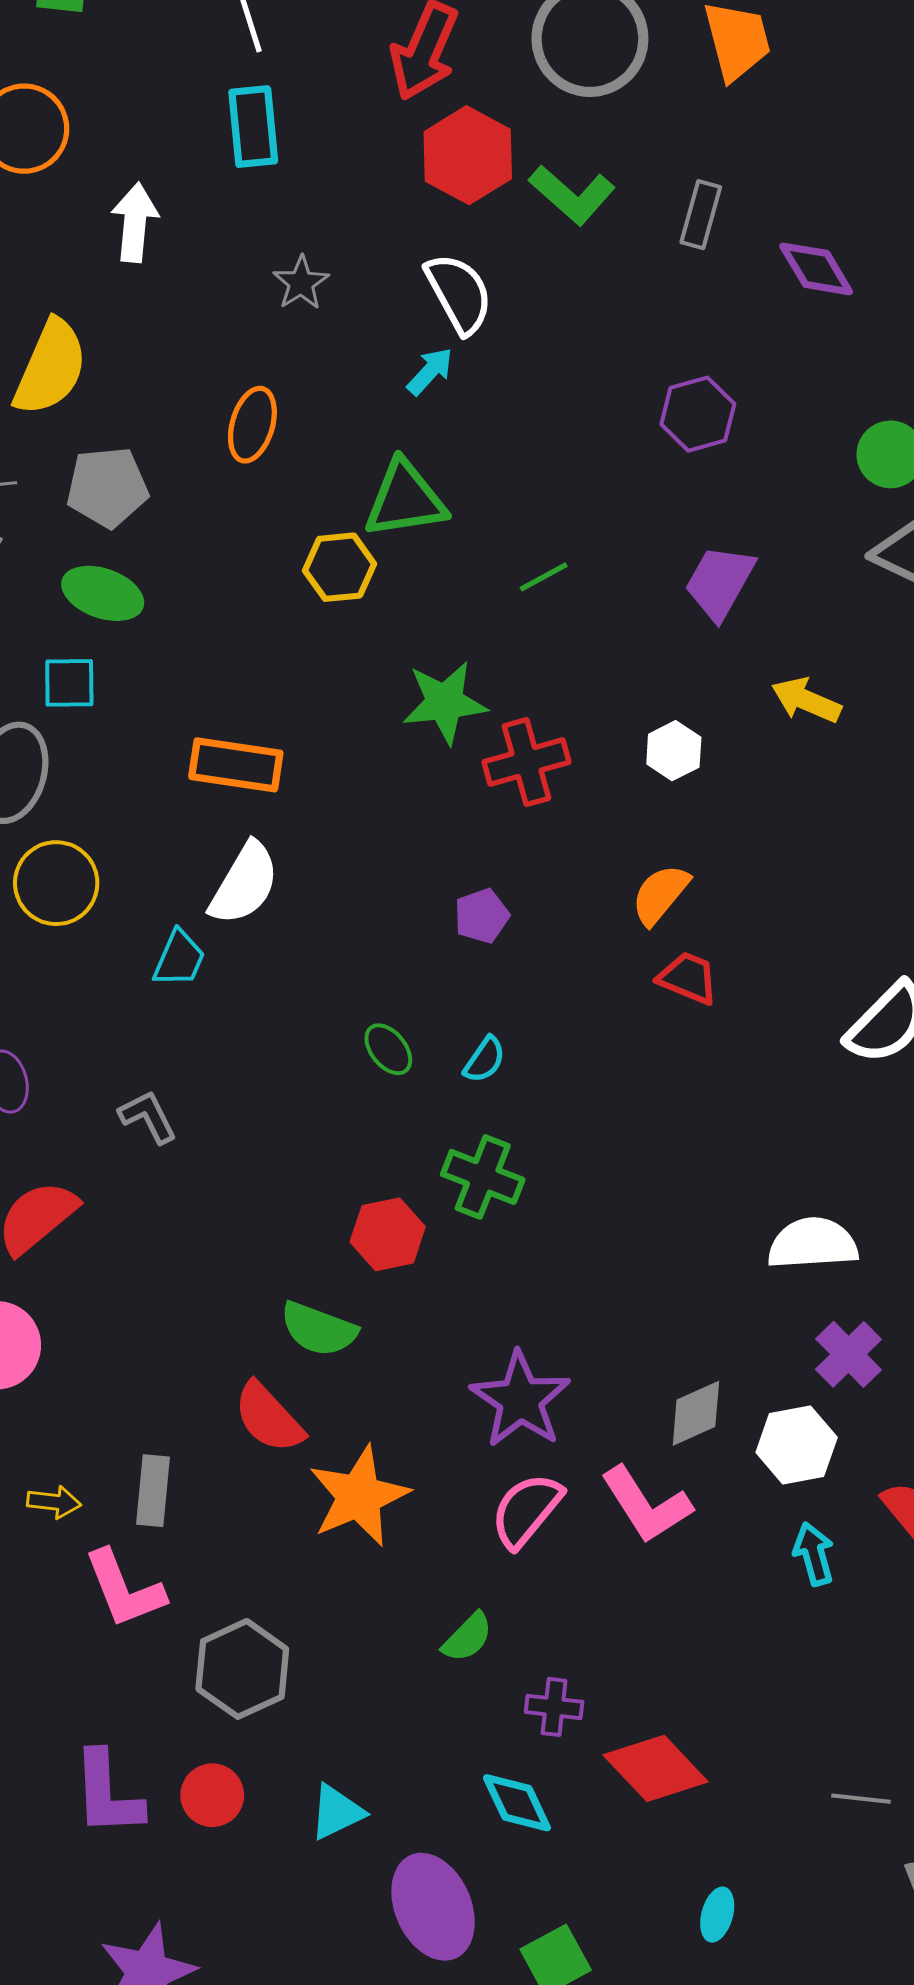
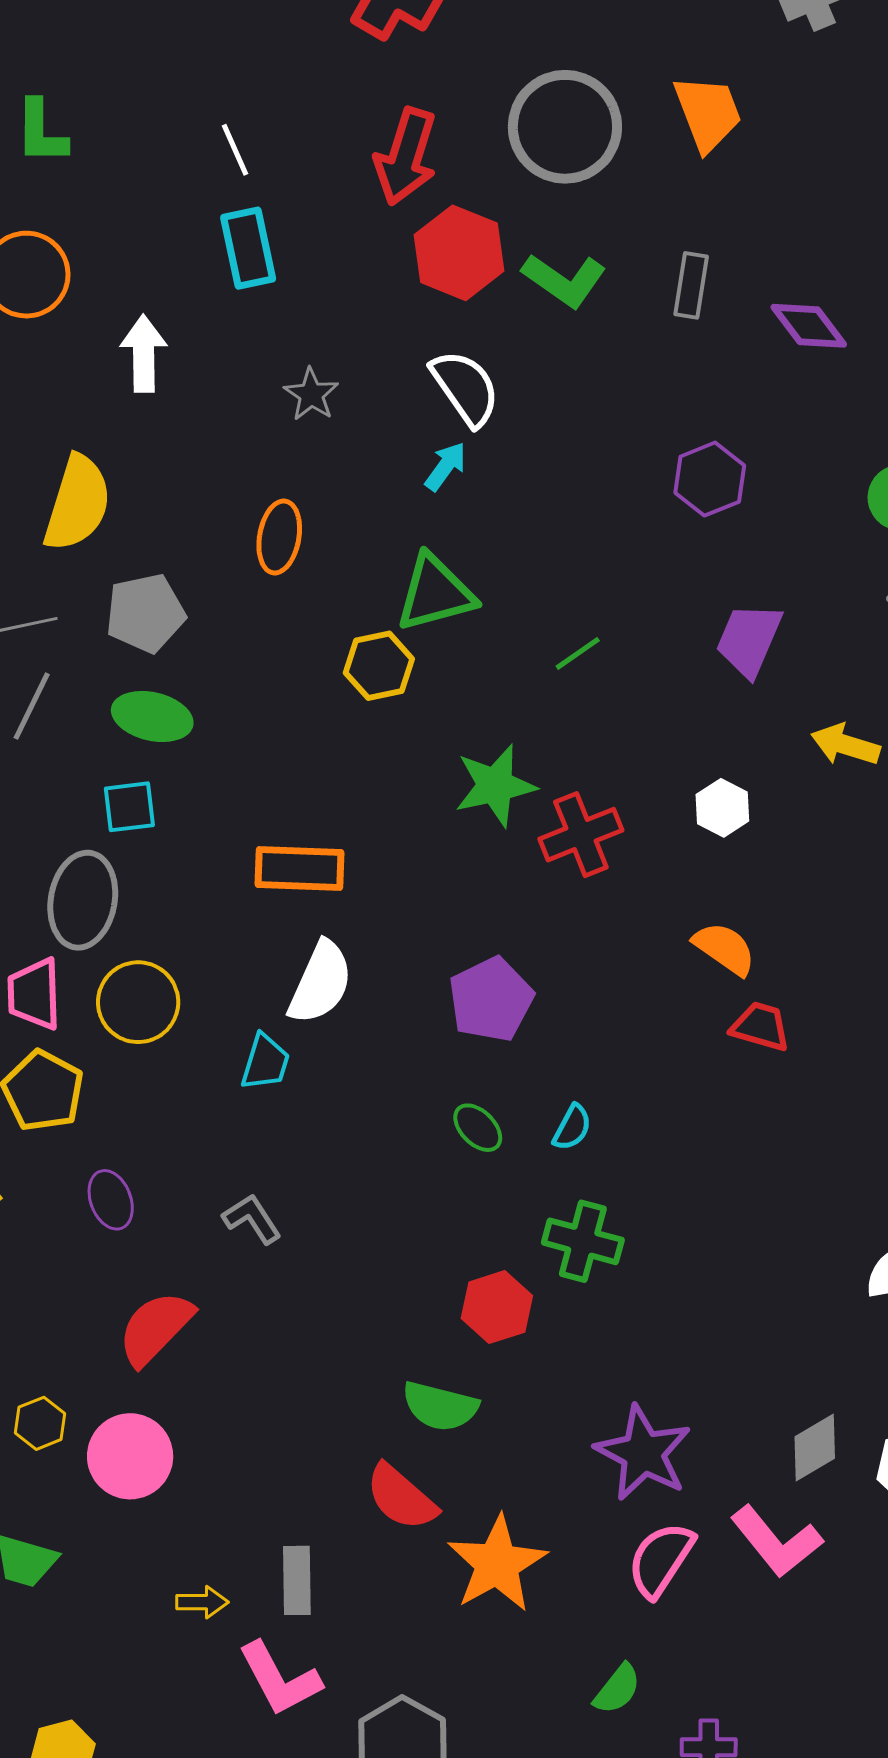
orange semicircle: (660, 894) -> (725, 949), turned 92
purple pentagon: (482, 916) -> (491, 999), moved, size x1.6

